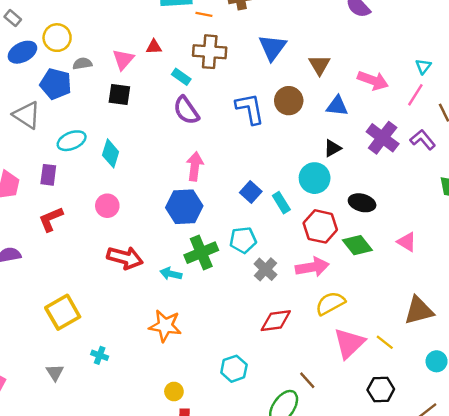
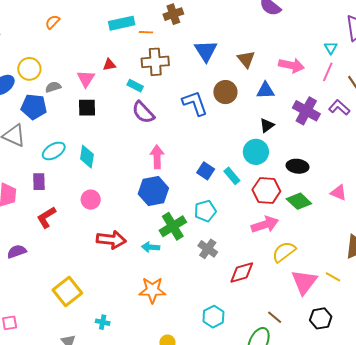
gray cross: (265, 269) -> (208, 249), moved
black hexagon: (381, 390) -> (321, 318), moved

